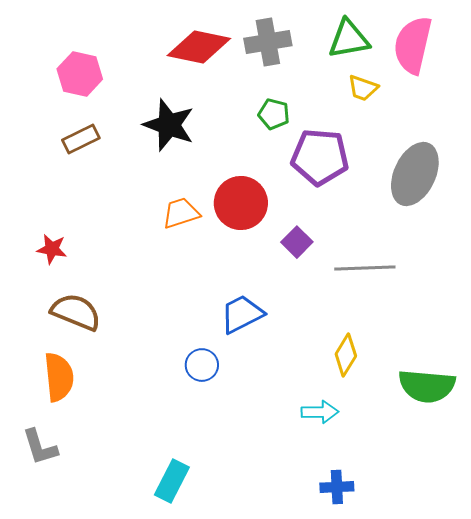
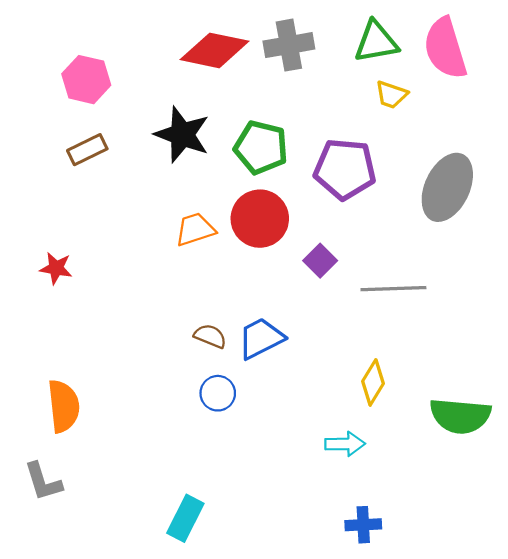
pink semicircle: (413, 45) -> (445, 48), turned -30
green pentagon: (274, 114) -> (261, 147), moved, size x1.6
brown semicircle: (76, 312) -> (210, 336), moved, size x0.6

